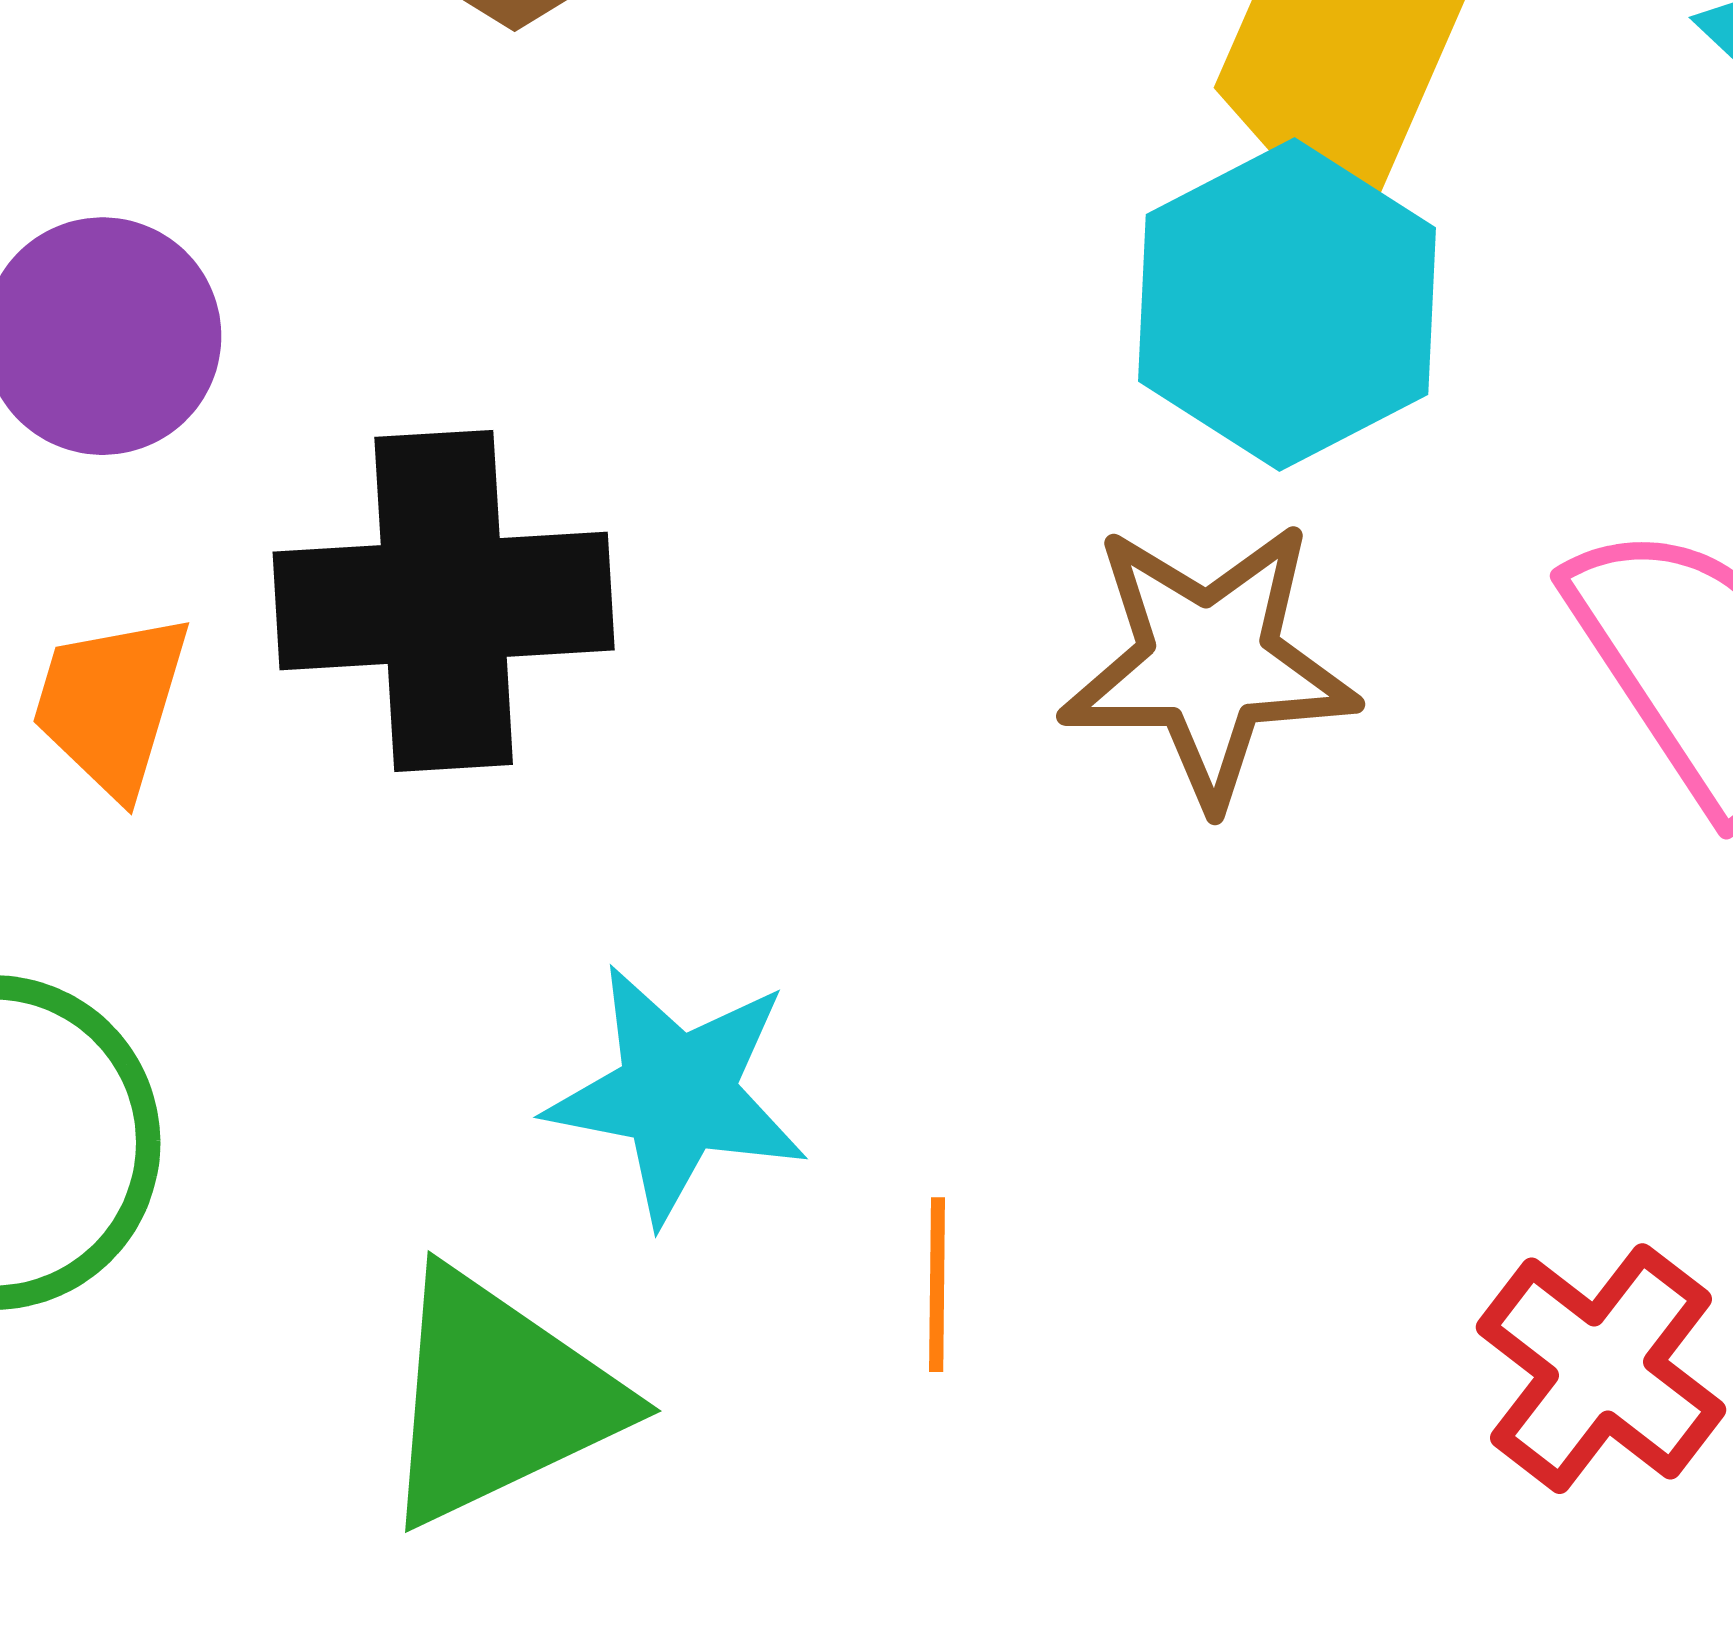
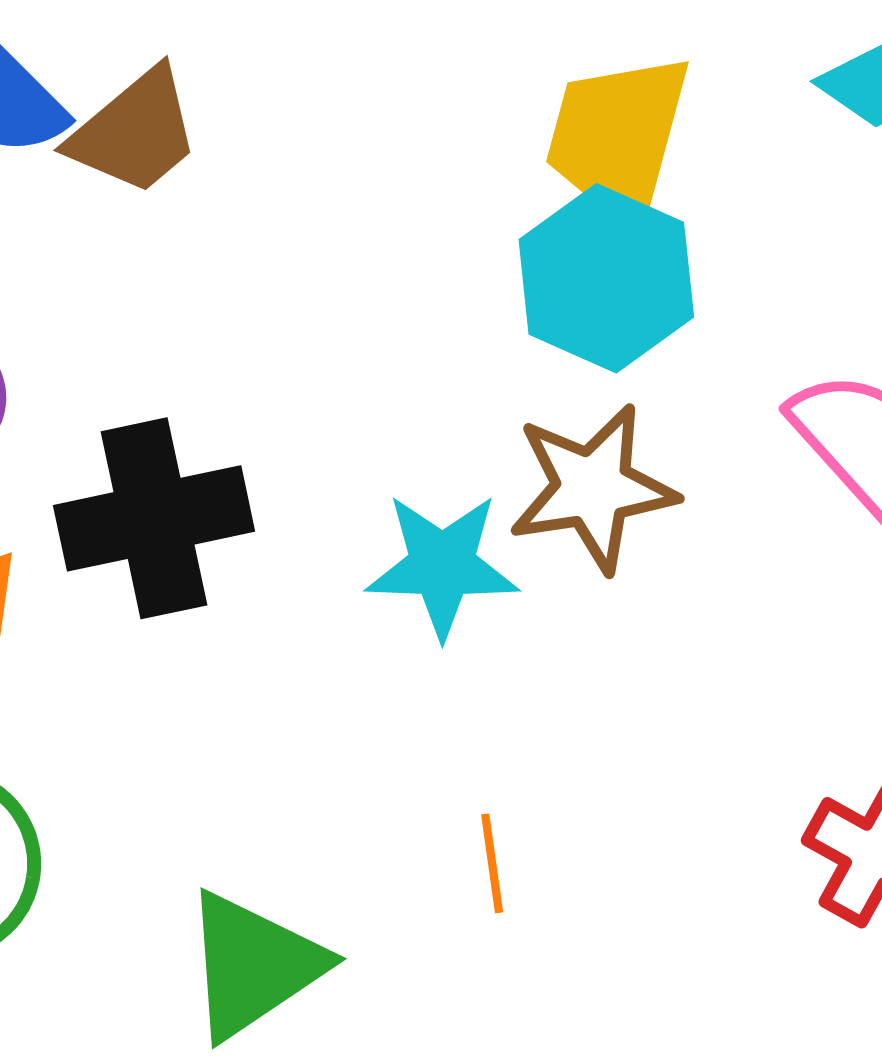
cyan star: (677, 1094) -> (442, 565), moved

